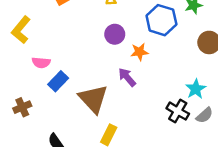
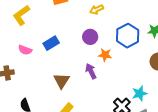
pink semicircle: (41, 63) -> (25, 50), moved
blue rectangle: (58, 81) -> (51, 43), moved
brown triangle: (93, 99) -> (62, 81), size x0.7

